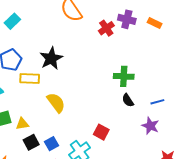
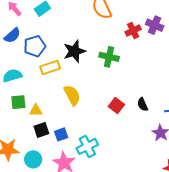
green cross: (124, 76) -> (109, 57), moved
yellow rectangle: (30, 79) -> (50, 67), turned -30
red square: (101, 132) -> (116, 106), moved

